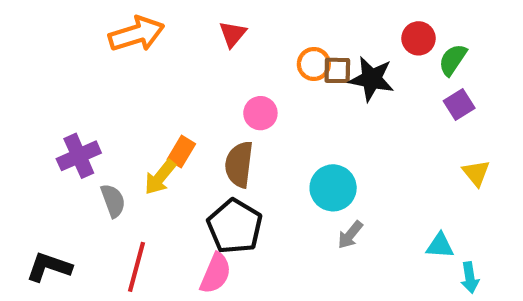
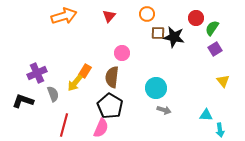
orange circle: (314, 64) -> (147, 14), moved
gray arrow: (350, 235) -> (164, 110), turned -112
black L-shape: (49, 267) -> (23, 101), moved

